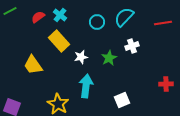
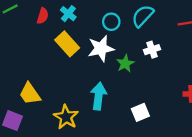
red semicircle: (38, 17) -> (43, 16), turned 144
white star: (81, 57) -> (101, 48), moved, size x1.6
yellow trapezoid: (33, 65) -> (30, 94), moved

